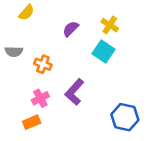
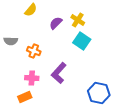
yellow semicircle: (26, 12) -> (31, 10), moved
yellow cross: (110, 25) -> (78, 20), moved
pink cross: (40, 98) -> (32, 78), turned 32

